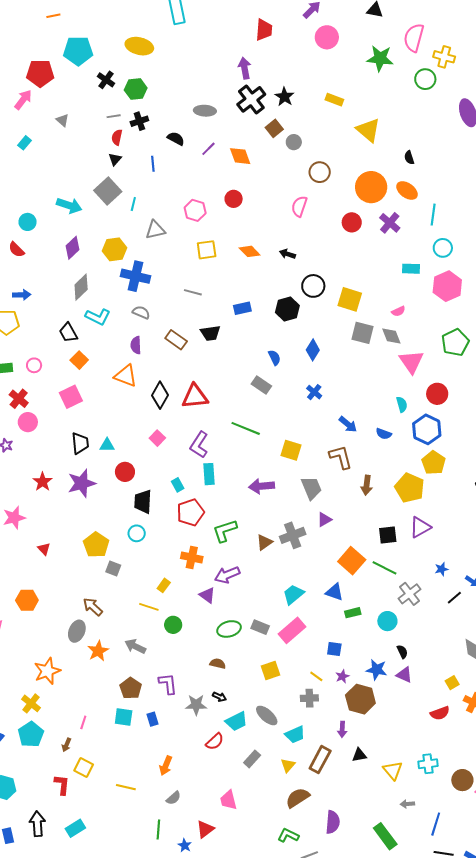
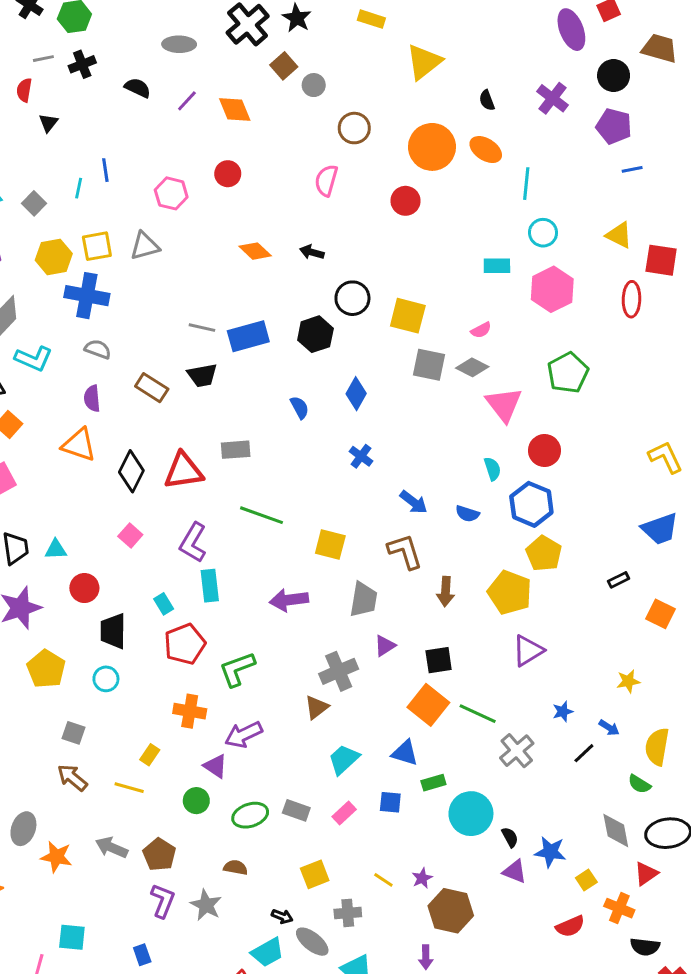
yellow triangle: (368, 130) -> (424, 62), turned 44
red semicircle: (117, 137) -> (24, 90), moved
blue line: (153, 164) -> (105, 170), moved
gray square: (108, 191) -> (34, 203), moved, size x0.6
purple cross: (390, 223) -> (553, 98), moved
gray triangle: (155, 230) -> (145, 246), moved
yellow square: (207, 250) -> (97, 246), moved
gray line: (193, 292) -> (202, 328), moved
blue rectangle: (242, 308) -> (248, 336), size x1.5
gray diamond: (391, 336) -> (472, 367), turned -40
gray rectangle: (261, 385) -> (236, 450), moved, turned -36
gray trapezoid: (311, 488) -> (364, 600), turned 35
black square: (388, 535) -> (439, 660), moved
brown triangle: (264, 542) -> (317, 707), moved
yellow pentagon: (96, 545) -> (46, 669), moved
brown arrow: (93, 607) -> (72, 778), moved
cyan circle: (387, 621) -> (471, 814), moved, size x1.5
green circle: (173, 625) -> (196, 801), moved
pink rectangle: (292, 630) -> (344, 813), size x0.6
blue square: (334, 649) -> (390, 802), moved
orange star: (98, 651) -> (56, 857), turned -30
blue star: (377, 670) -> (550, 852), moved
purple L-shape: (168, 684) -> (163, 901), turned 30
brown pentagon: (131, 688) -> (159, 855), moved
black arrow: (219, 697) -> (282, 916), moved
gray cross: (309, 698) -> (348, 913), moved
gray star: (196, 705) -> (206, 905), moved, turned 30
cyan square: (124, 717) -> (72, 937), moved

